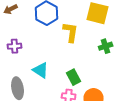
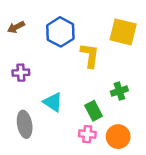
green cross: (106, 46) -> (119, 91), moved

